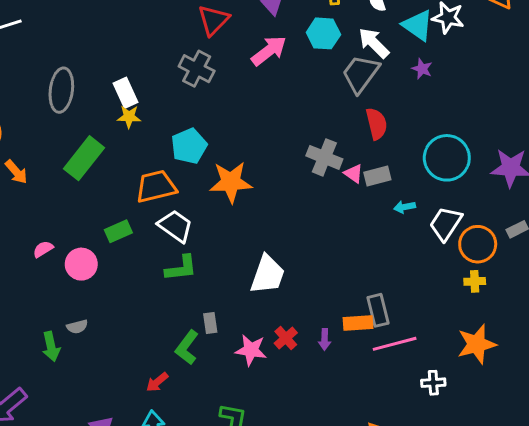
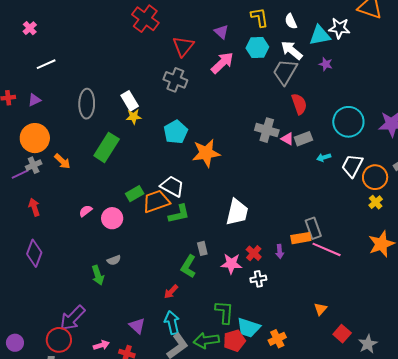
cyan triangle: (418, 25) -> (320, 35), turned -40
orange trapezoid: (156, 186) -> (156, 201), moved
yellow cross: (475, 281) -> (376, 202), turned -32
pink line: (395, 344) -> (327, 249), turned 44
white cross: (433, 383) -> (258, 279), moved

